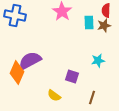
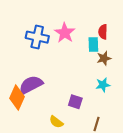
red semicircle: (106, 11) -> (103, 32), moved
blue cross: (15, 16) -> (37, 37), moved
brown star: (104, 26) -> (104, 58), moved

